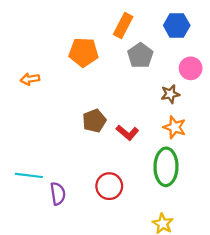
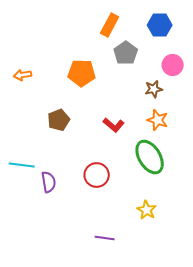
orange pentagon: (84, 52) -> (82, 73), moved
brown pentagon: (94, 121) -> (59, 120), moved
green ellipse: (166, 167) -> (150, 157), turned -32

